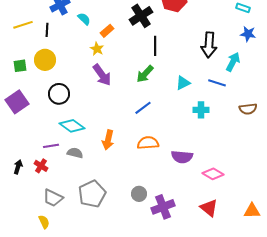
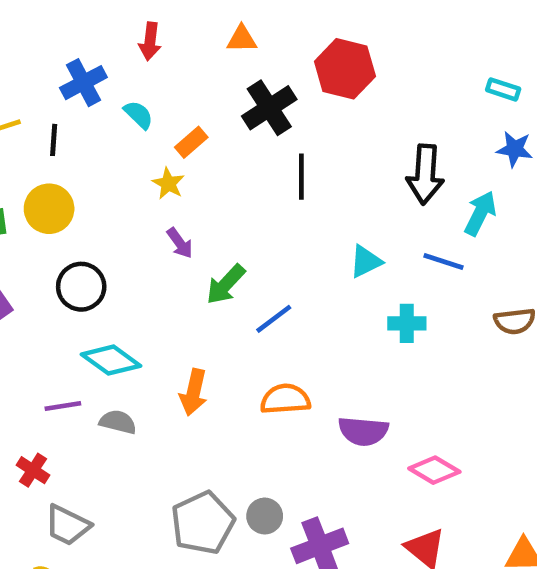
green arrow: (145, 74) -> (226, 284), moved
purple arrow: (102, 75) -> (180, 243), size x0.6
red cross: (41, 166) -> (33, 470), moved
gray pentagon: (92, 194) -> (203, 523), moved

